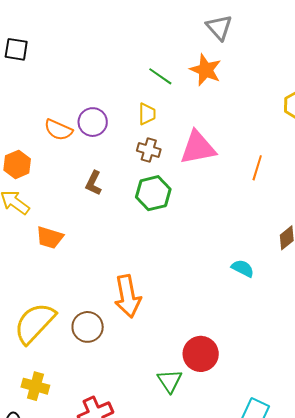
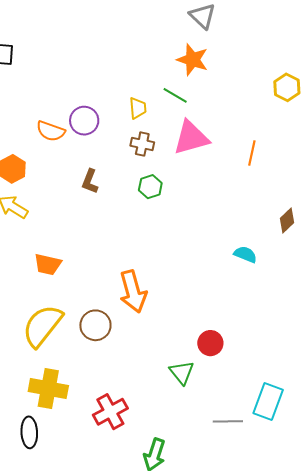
green line: (160, 76) -> (175, 95), moved
green hexagon: (153, 193) -> (150, 187), size x0.7
orange trapezoid: (50, 238) -> (48, 264), moved
red circle: (201, 354) -> (210, 343), size x0.7
yellow cross: (35, 386) -> (48, 388), size x1.4

